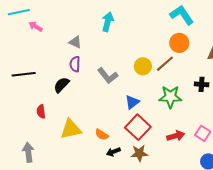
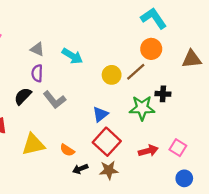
cyan arrow: (108, 22) -> (72, 56), moved, turned 108
gray L-shape: (108, 76) -> (54, 100), moved
black cross: (202, 84) -> (163, 94), moved

